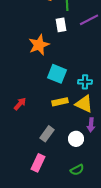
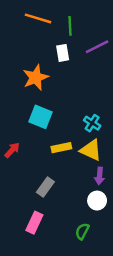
cyan square: (57, 74) -> (40, 117), moved
cyan cross: (85, 82) -> (92, 123), turned 32
white circle: (76, 139) -> (97, 201), moved
green semicircle: (77, 170) -> (82, 231), turned 144

